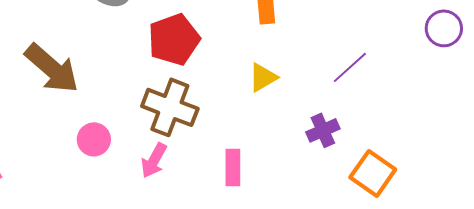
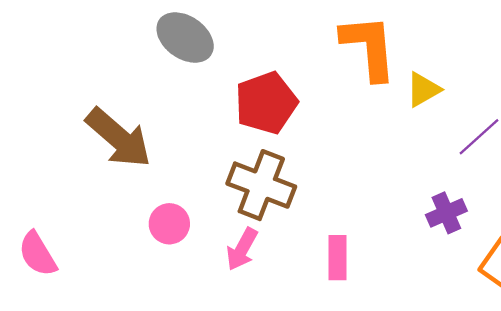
yellow triangle: (263, 77) -> (423, 90), moved

